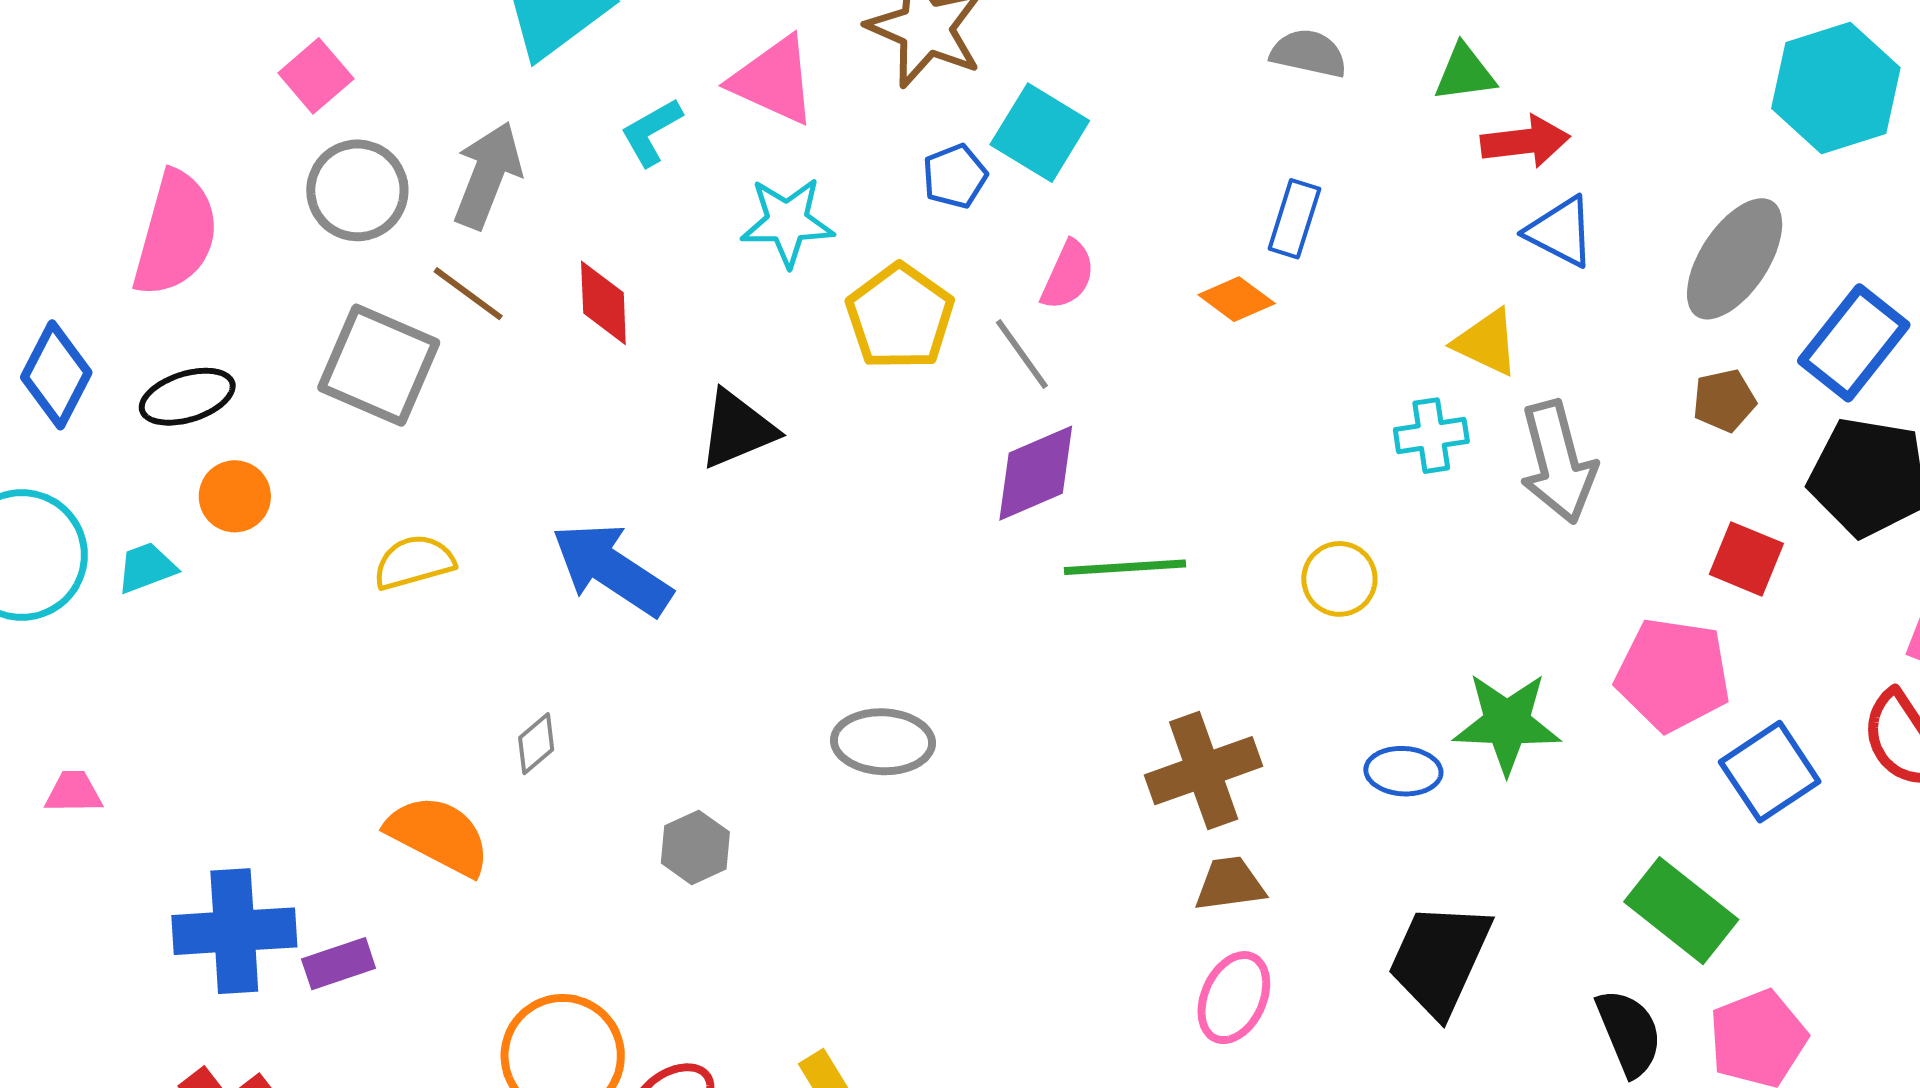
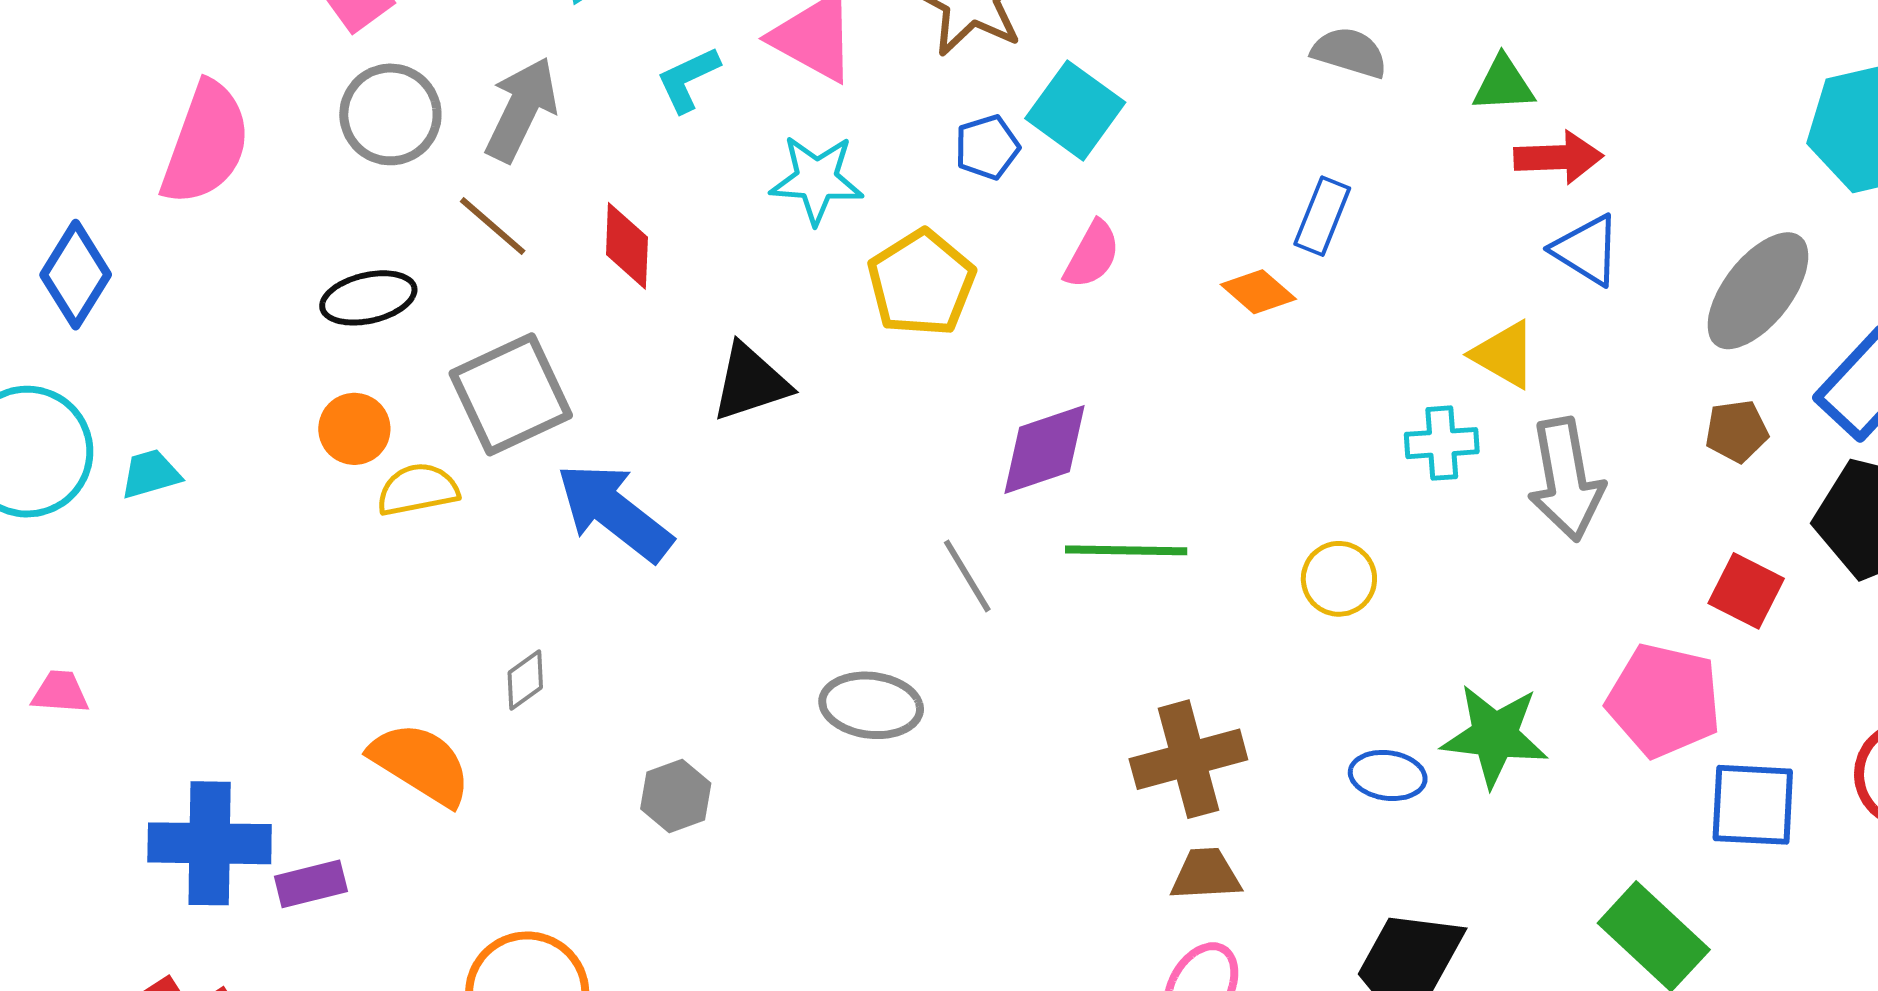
gray line: (1022, 354) -> (967, 576), moved
gray square: (379, 365) -> (511, 394), moved, turned 37
black ellipse: (187, 397) -> (368, 298), moved
orange circle: (235, 496) -> (354, 429), moved
blue square: (1770, 772) -> (1753, 805), turned 32

